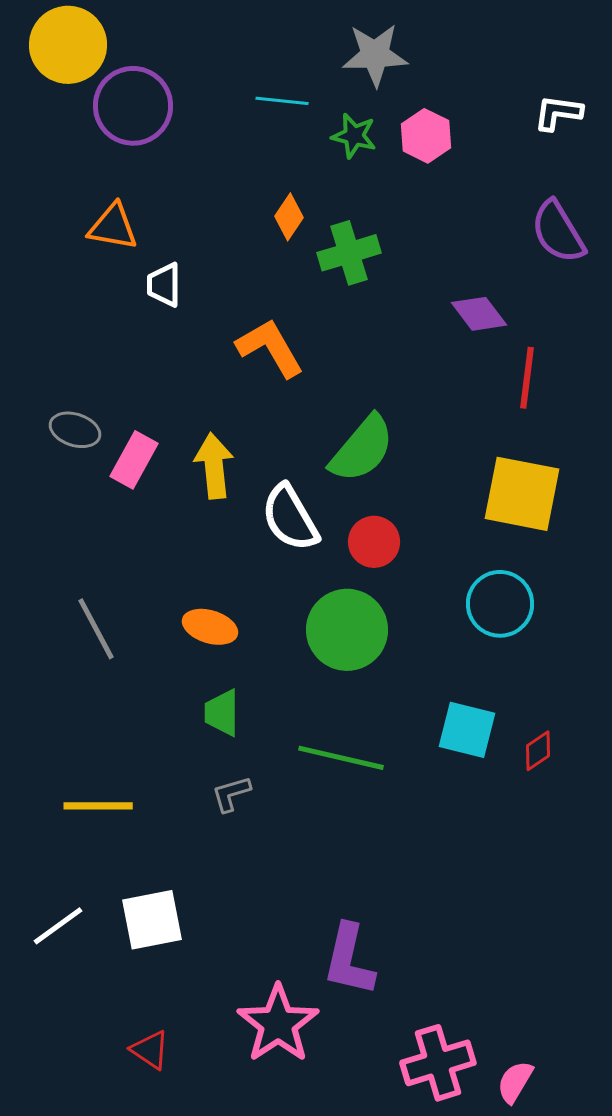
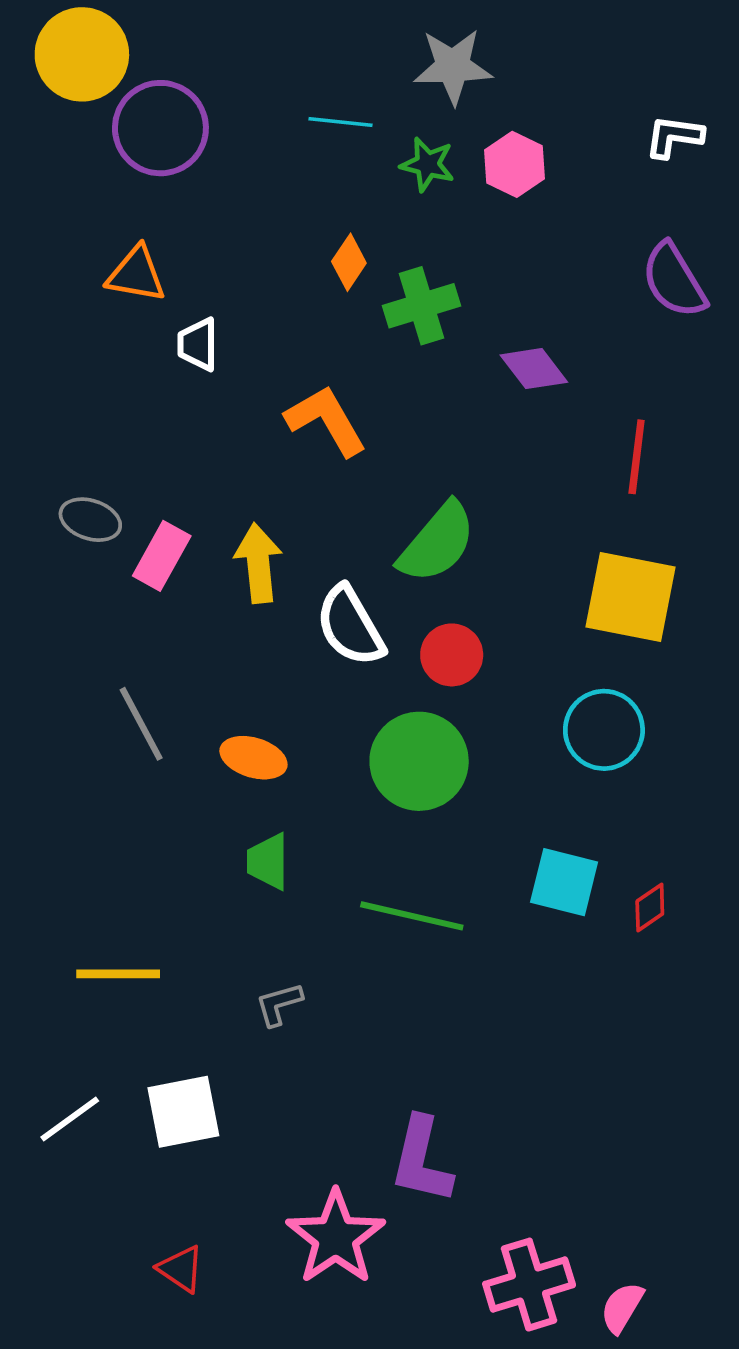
purple diamond: (479, 314) -> (534, 369), moved
gray line: (96, 629) -> (141, 724), moved
gray L-shape: (231, 794) -> (279, 1004), moved

